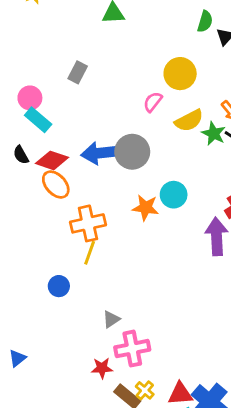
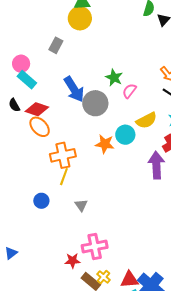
yellow circle: (180, 74) -> (80, 18), moved
pink semicircle: (153, 102) -> (129, 91), moved
yellow semicircle: (189, 121) -> (146, 120), moved
green star: (214, 133) -> (114, 78), moved
blue arrow: (100, 153) -> (74, 89), moved, turned -116
gray triangle: (111, 319) -> (81, 205), moved, turned -32

